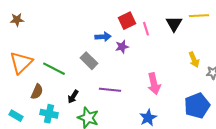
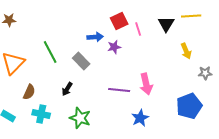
yellow arrow: (194, 60) -> (186, 51), moved
green line: (54, 69) -> (50, 52), moved, turned 35
purple line: (110, 90) -> (119, 90), moved
black arrow: (73, 97) -> (67, 89), moved

